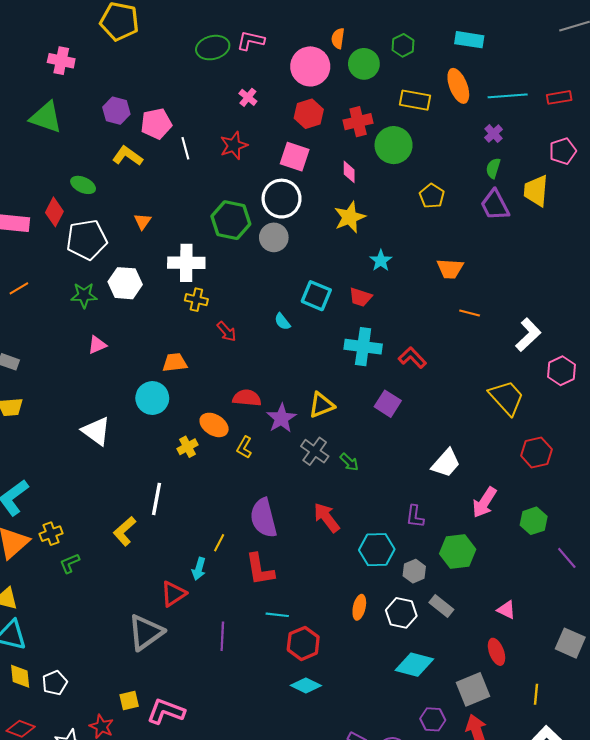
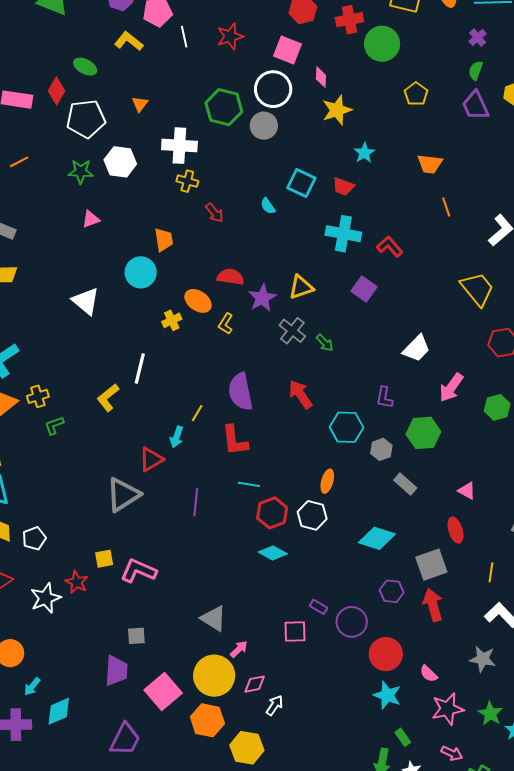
pink diamond: (349, 172) -> (321, 77), moved
orange line: (470, 313) -> (446, 207), turned 54
orange trapezoid: (175, 363) -> (164, 240), turned 85
white hexagon: (401, 613) -> (312, 515), moved

